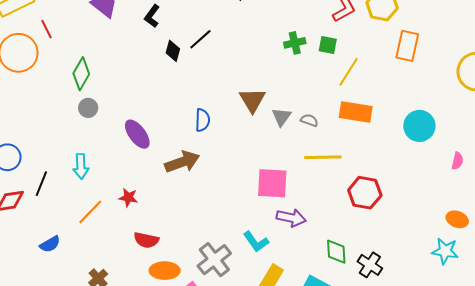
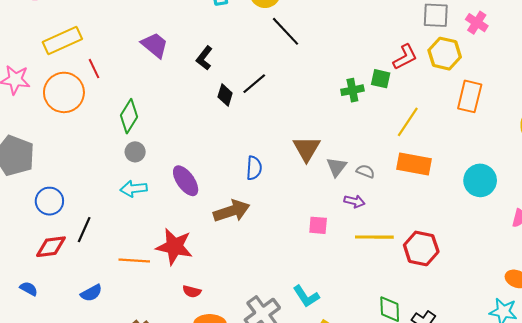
green square: (328, 45) -> (381, 79), moved
yellow line: (323, 157) -> (374, 237), moved
cyan arrow: (81, 166) -> (134, 189), moved, turned 85
pink square: (272, 183) -> (318, 225), moved, size x0.6
red star: (128, 198) -> (174, 247), size x1.8
orange line: (90, 212) -> (134, 261), turned 48
purple arrow: (291, 218) -> (354, 201), moved, size x0.7
red semicircle: (146, 240) -> (192, 291), size x0.7

